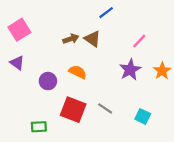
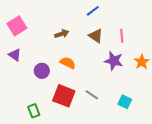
brown triangle: (92, 39) -> (96, 36), moved
pink line: (139, 41) -> (122, 36), turned -48
purple star: (130, 70) -> (114, 61), turned -30
green rectangle: (39, 127) -> (34, 111), turned 72

